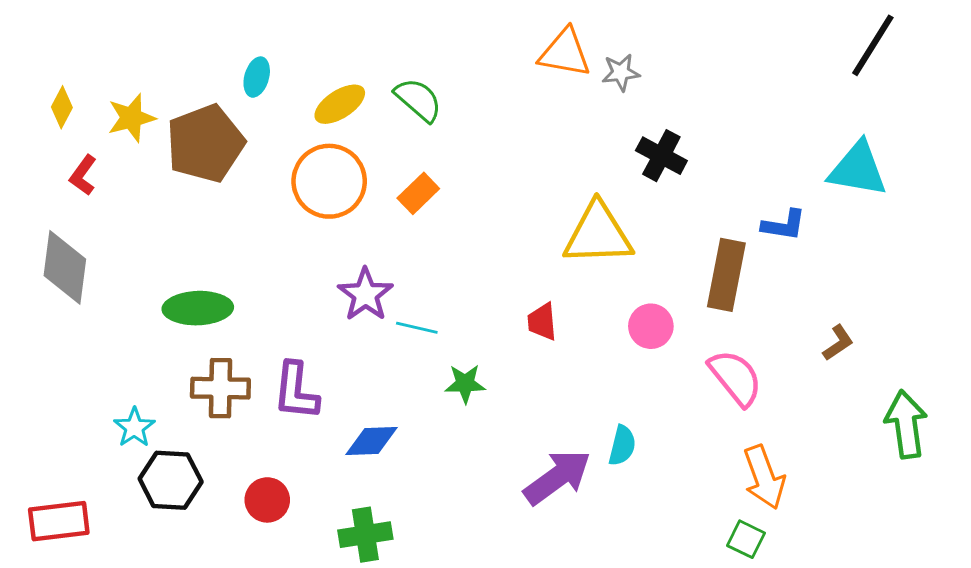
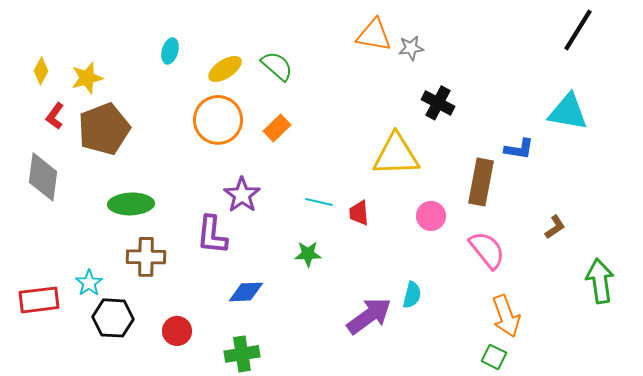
brown pentagon: (205, 143) -> (104, 129), moved
cyan line: (417, 328) -> (319, 202), moved
purple L-shape: (296, 391) -> (212, 235), moved
red rectangle: (59, 521) -> (39, 300), moved

